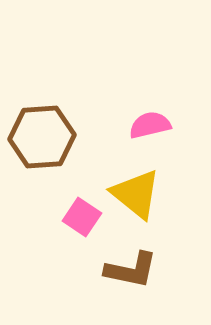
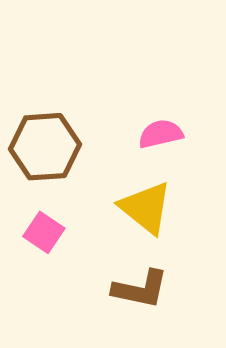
pink square: (82, 217) -> (44, 232), moved

